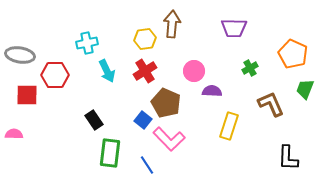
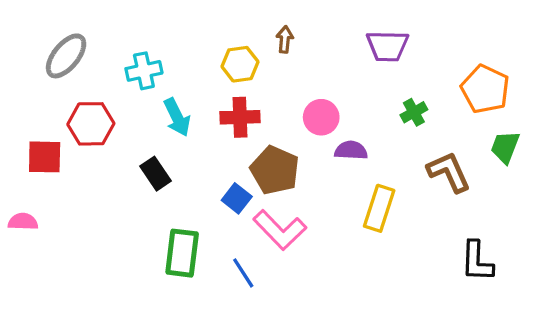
brown arrow: (172, 24) -> (285, 39), size x0.6
gray ellipse: (20, 55) -> (66, 56), moved, turned -60
red cross: (145, 71) -> (240, 117), turned 30
black rectangle: (94, 120) -> (156, 174), moved

